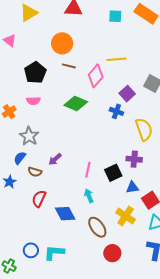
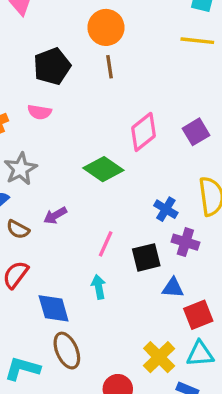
yellow line: (116, 59) -> (197, 41), moved
brown line: (69, 66) -> (109, 67), turned 56
pink diamond: (96, 76) -> (144, 132), moved
green diamond: (76, 103) -> (103, 169), moved
blue cross: (116, 111) -> (166, 209), moved
yellow cross: (126, 216) -> (159, 357), moved
brown ellipse: (97, 227) -> (67, 351), moved

